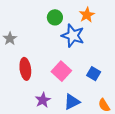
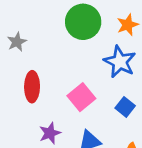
green circle: (55, 17) -> (83, 22), size x1.6
blue star: (73, 36) -> (120, 62), moved

